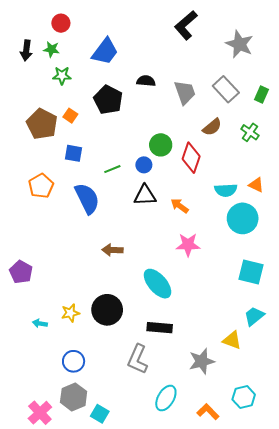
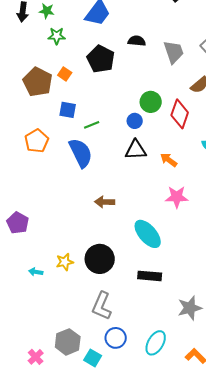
green line: (112, 169) -> (92, 125), moved
gray L-shape: (138, 359) -> (102, 306), moved
blue circle: (74, 361) -> (116, 338), moved
pink cross: (40, 413) -> (36, 357), size x0.7

